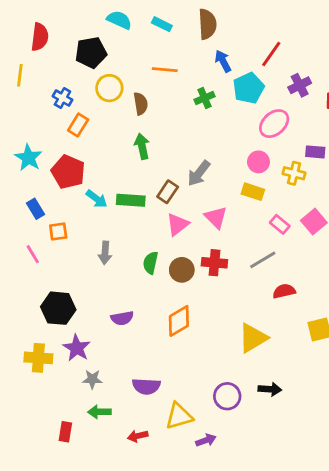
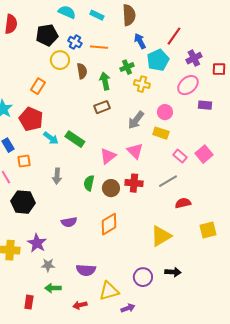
blue cross: (62, 98) -> (75, 42), moved
pink ellipse: (274, 124) -> (188, 85), moved
green arrow: (142, 146) -> (105, 81), moved
gray arrow: (199, 173) -> (136, 120), moved
yellow cross: (294, 173) -> (142, 84), moved
brown rectangle: (168, 192) -> (102, 107), moved, turned 35
green rectangle: (131, 200) -> (75, 139), turned 30
black hexagon: (58, 308) -> (23, 202), moved

